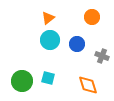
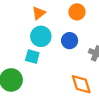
orange circle: (92, 17) -> (77, 12), moved
cyan square: (48, 78) -> (32, 57), moved

